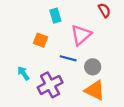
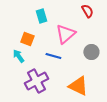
gray circle: (93, 67) -> (91, 52), moved
cyan arrow: (23, 73) -> (18, 56), moved

